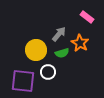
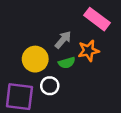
pink rectangle: (87, 17) -> (97, 19), size x1.5
orange star: (80, 43) -> (89, 51), turned 30

